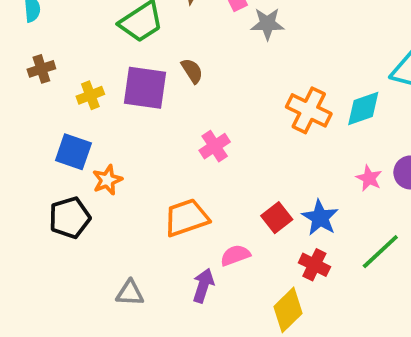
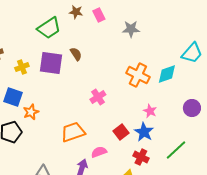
gray star: (267, 24) -> (131, 29), moved
pink cross: (215, 146) -> (98, 97), moved
pink star: (369, 178) -> (150, 111), moved

